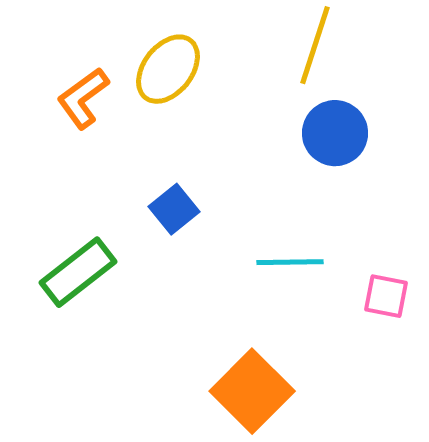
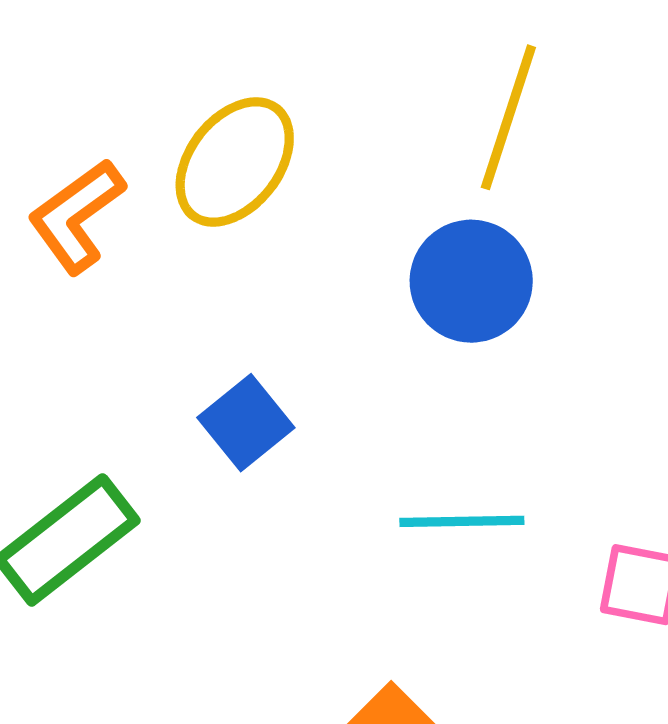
blue circle: (335, 133) -> (471, 281), moved

